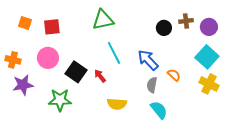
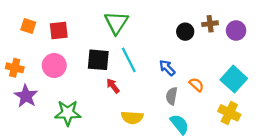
green triangle: (103, 20) -> (116, 23), turned -45
cyan square: (207, 57) -> (234, 79), moved
blue arrow: (148, 60) -> (167, 68), size x0.7
black square: (76, 72) -> (98, 60), moved, turned -30
yellow cross: (209, 84) -> (229, 113), moved
purple star: (23, 85) -> (26, 96), turned -30

